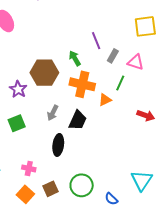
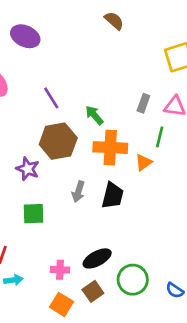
purple line: (96, 41) -> (51, 98), moved
green square: (17, 123) -> (34, 214), turned 30
black ellipse: (58, 145) -> (97, 258), moved, turned 65

